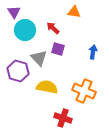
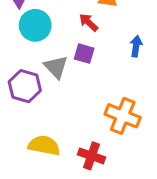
red arrow: (53, 28) -> (89, 22), moved
blue arrow: (93, 52) -> (136, 46), moved
yellow semicircle: (47, 87) -> (44, 146), moved

